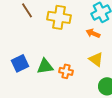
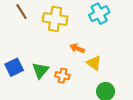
orange arrow: (93, 33) -> (77, 48), moved
green triangle: (45, 66) -> (40, 70), turned -42

